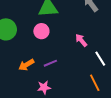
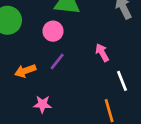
purple line: (50, 63) -> (57, 61), moved, turned -40

